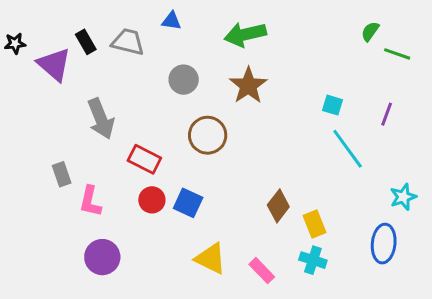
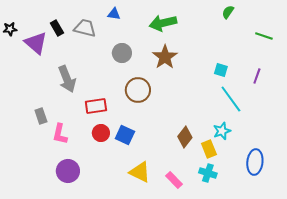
green semicircle: (370, 31) -> (228, 12), moved
red rectangle: (144, 159) -> (96, 106), turned -35
cyan star: (403, 197) -> (222, 131), moved

